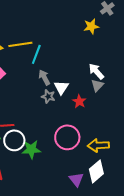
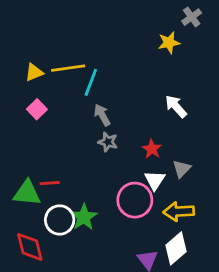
gray triangle: (97, 85) -> (182, 169), moved
white triangle: (61, 87) -> (155, 180), moved
white circle: (14, 140) -> (60, 220), moved
green star: (31, 149) -> (84, 217), turned -30

